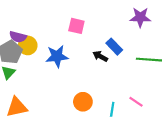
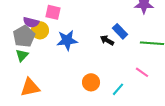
pink square: (76, 26) -> (53, 12), moved
pink line: (136, 102) -> (142, 72), moved
cyan line: (112, 109) -> (118, 89), turned 32

